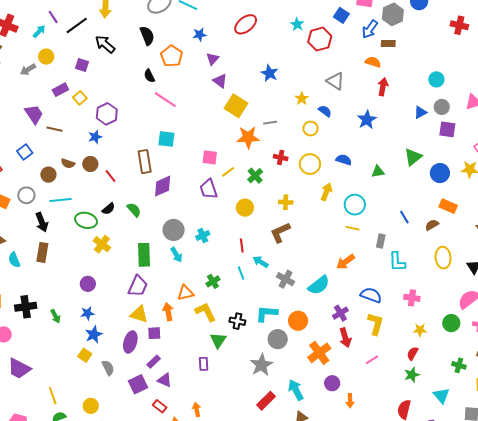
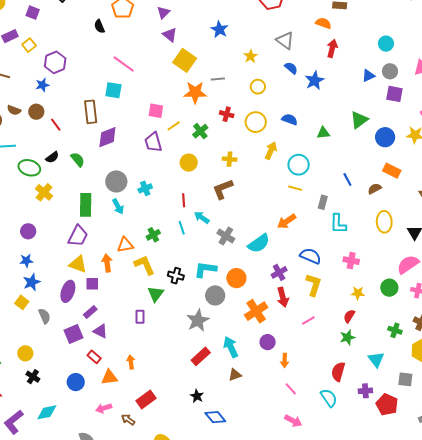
pink line: (165, 100) -> (124, 64), moved
blue semicircle: (325, 111) -> (291, 68), moved

